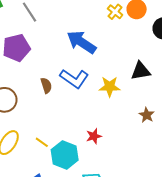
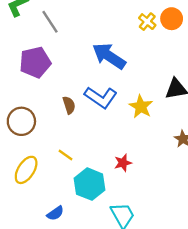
yellow star: (110, 87) -> (141, 107), turned 30
yellow line: (42, 142) -> (66, 155), moved

